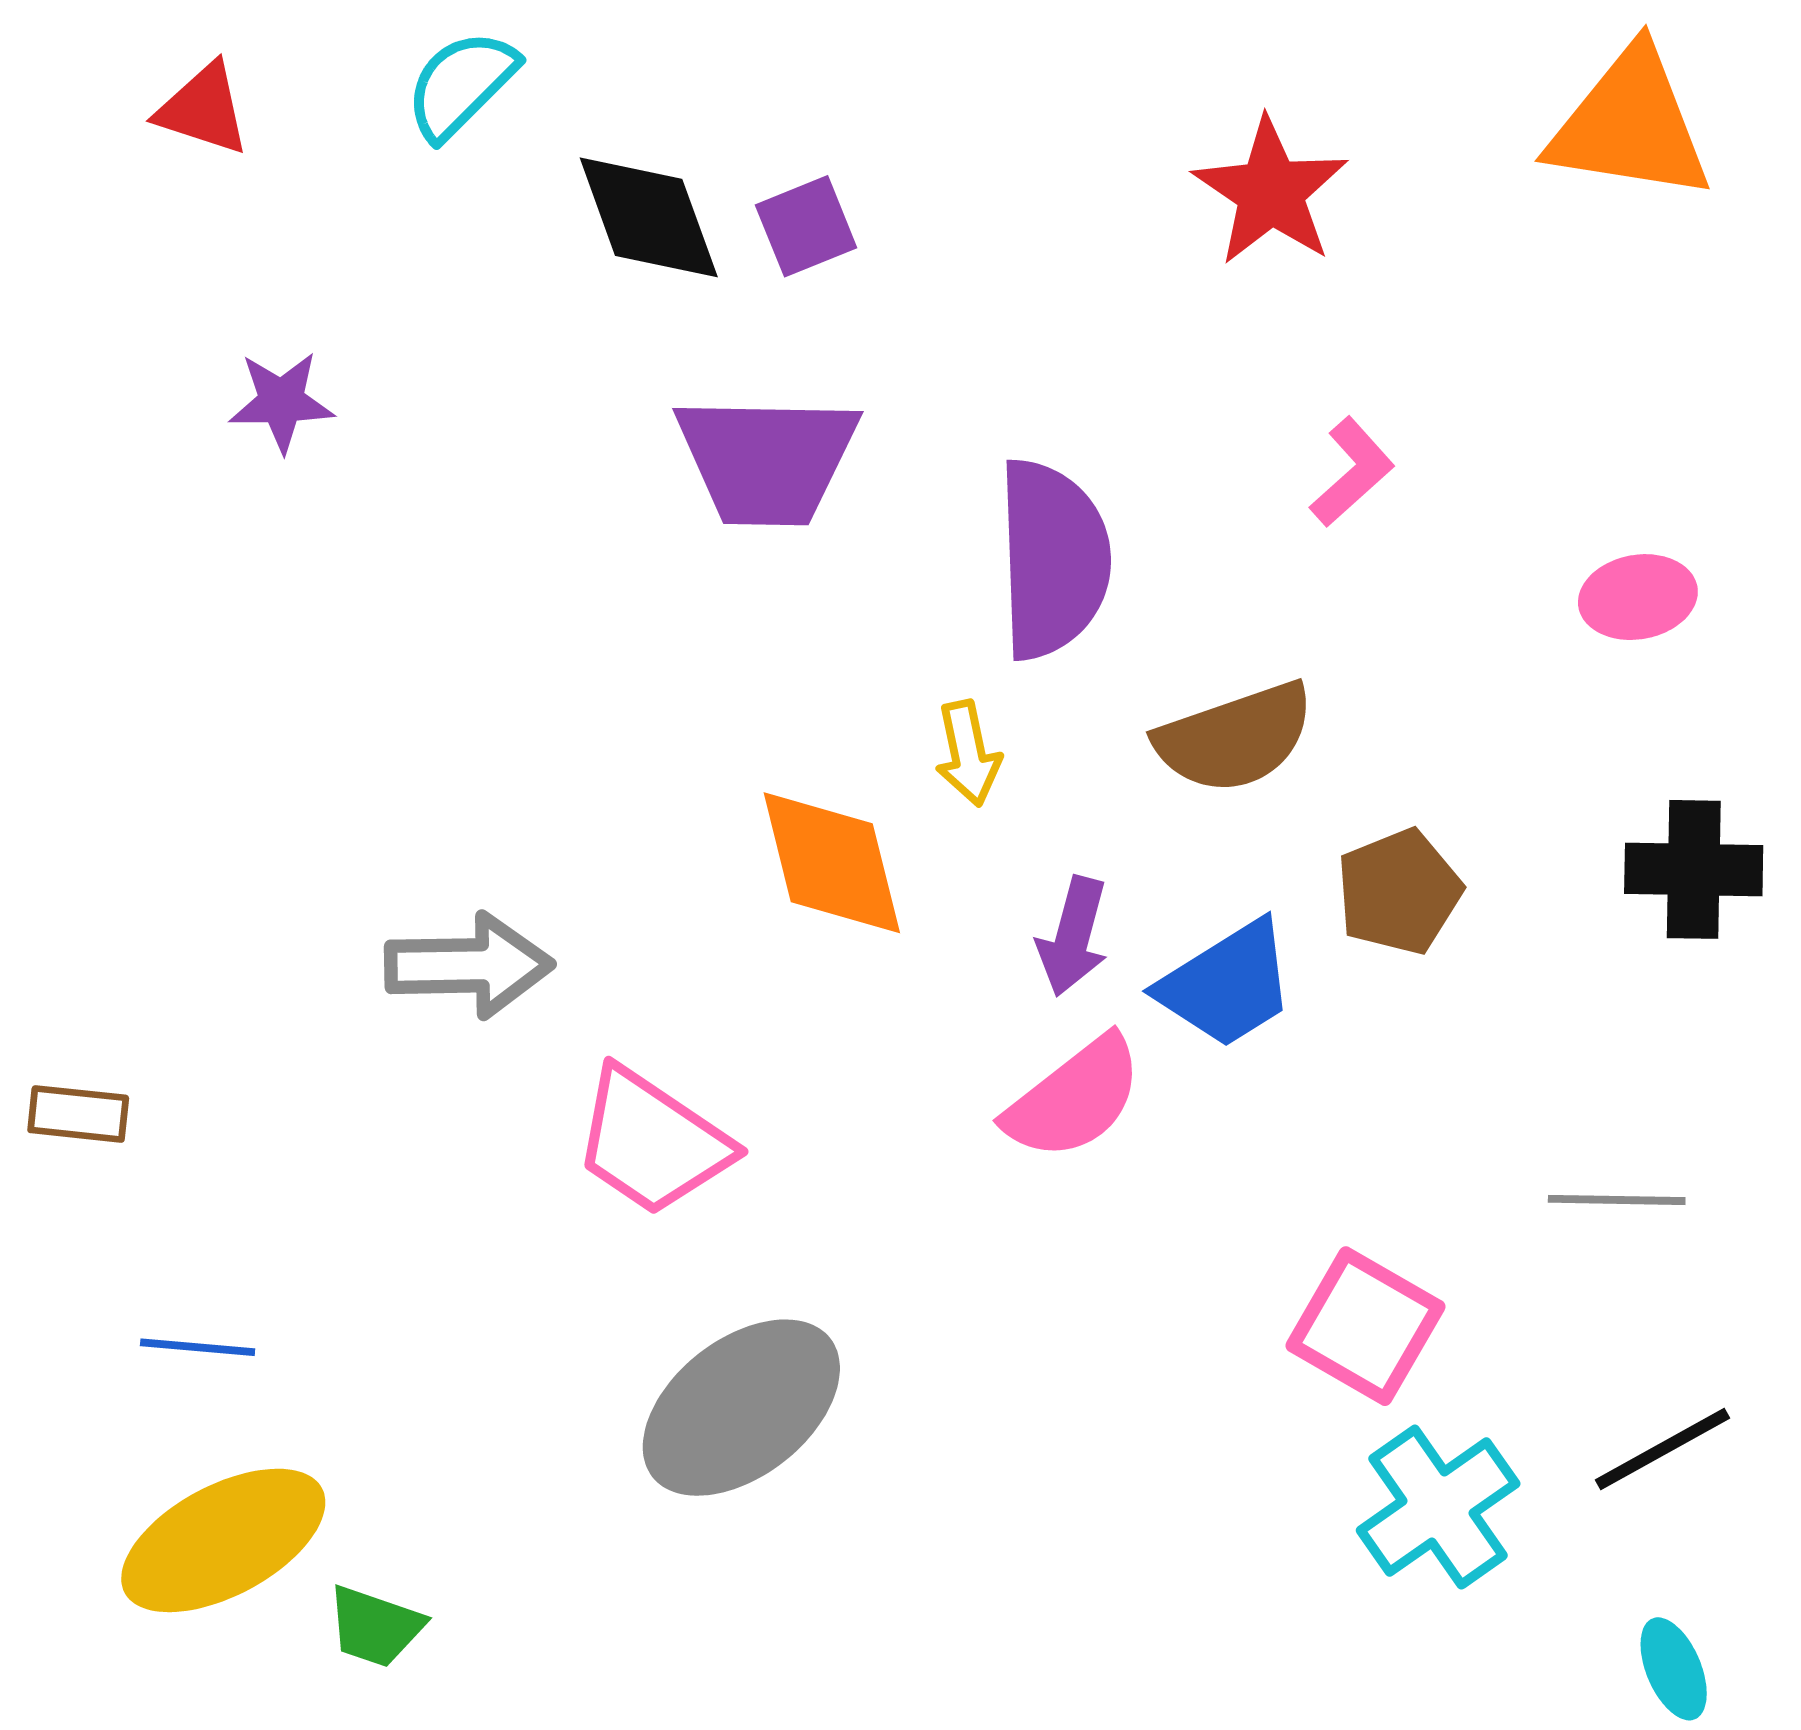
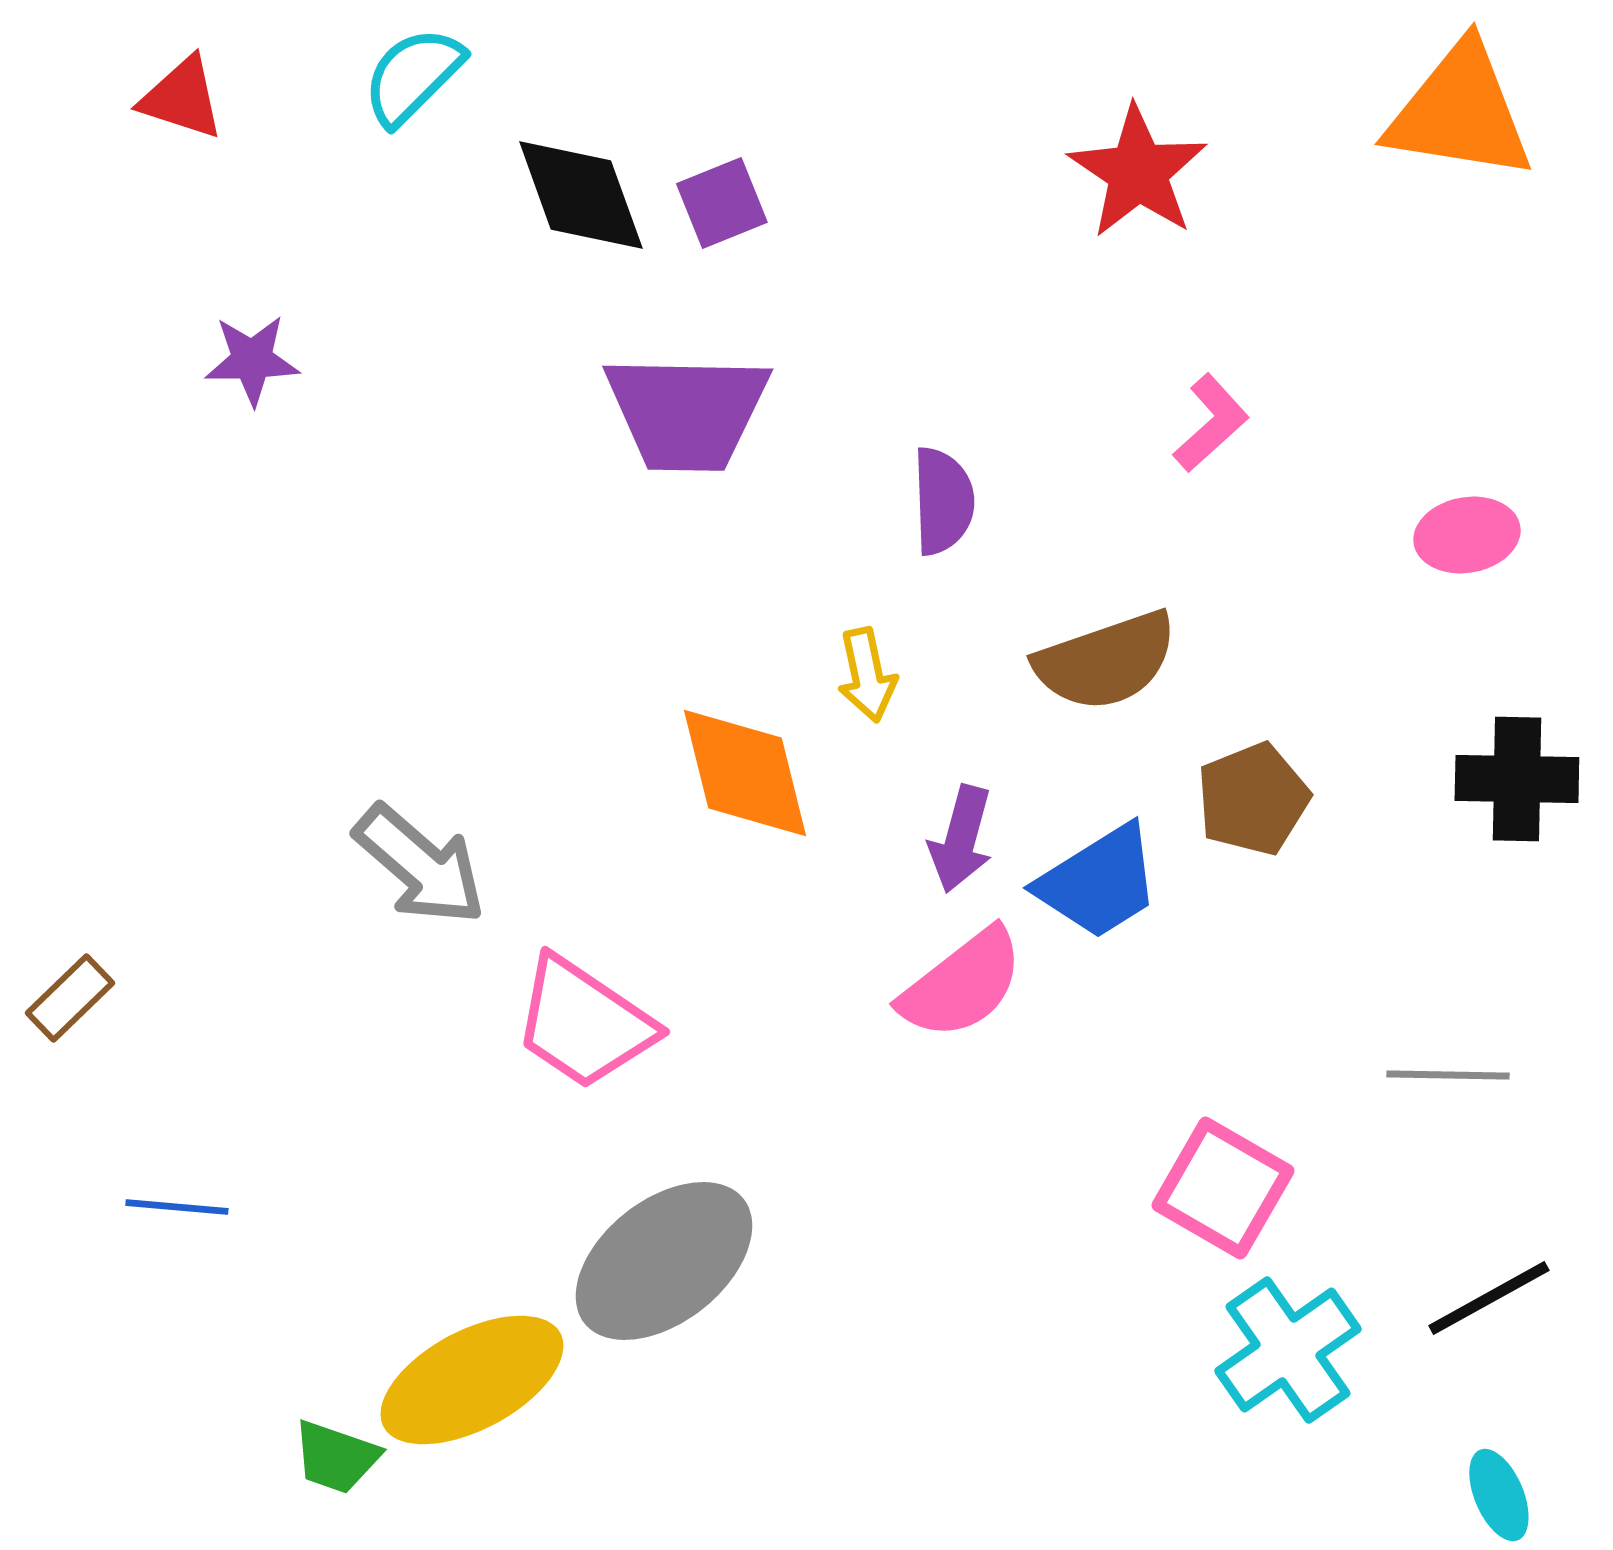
purple semicircle: (1053, 559) -> (943, 501), size x0.6
gray arrow: (469, 965) -> (420, 865), turned 42
brown rectangle: (78, 1114) -> (70, 998), turned -50
yellow ellipse: (223, 1540) -> (472, 1380), moved

